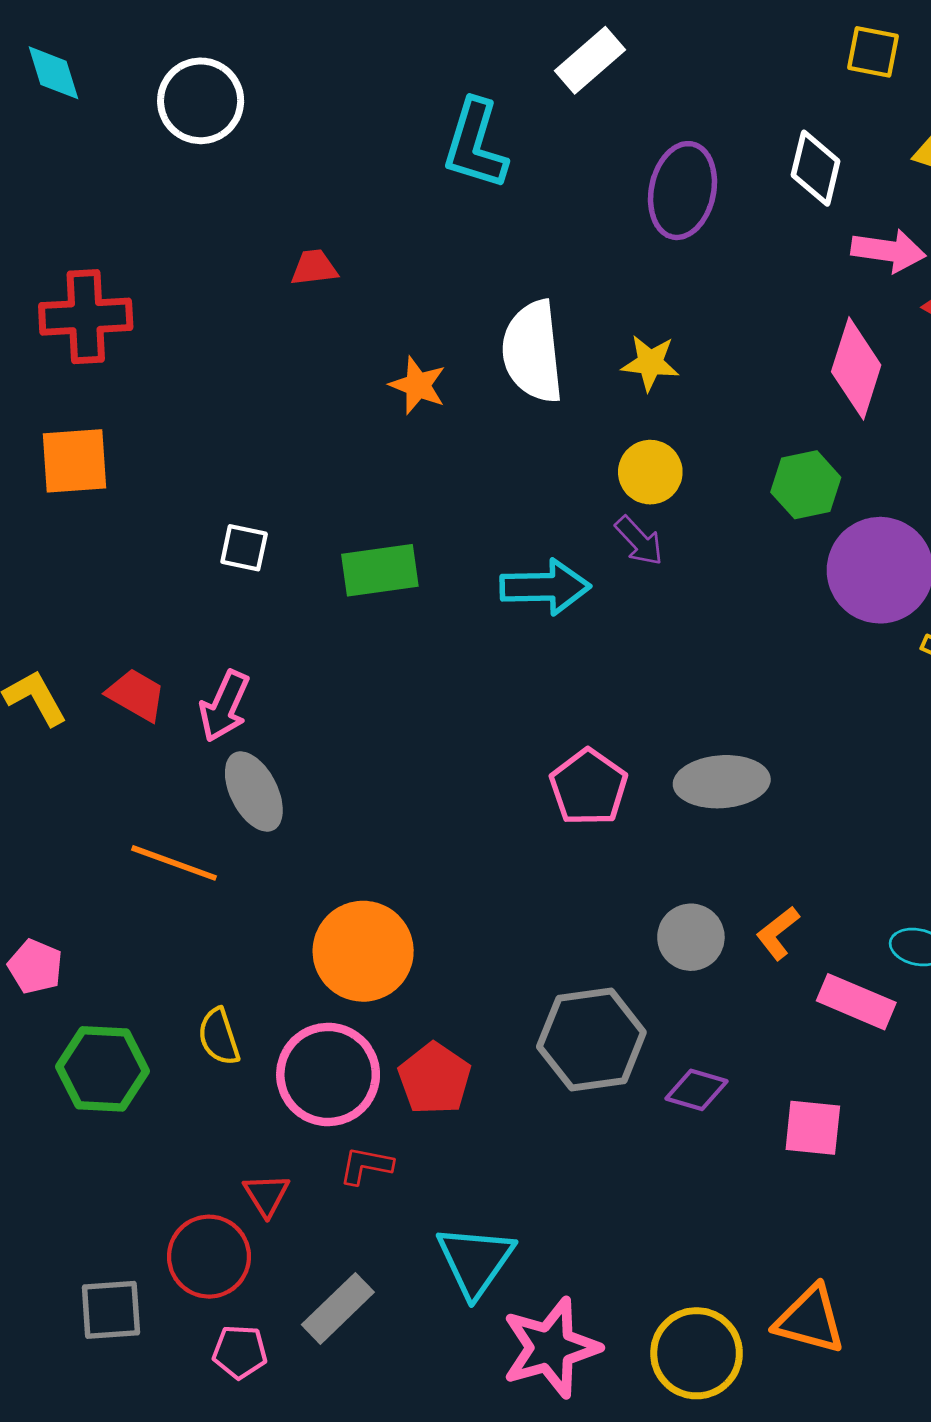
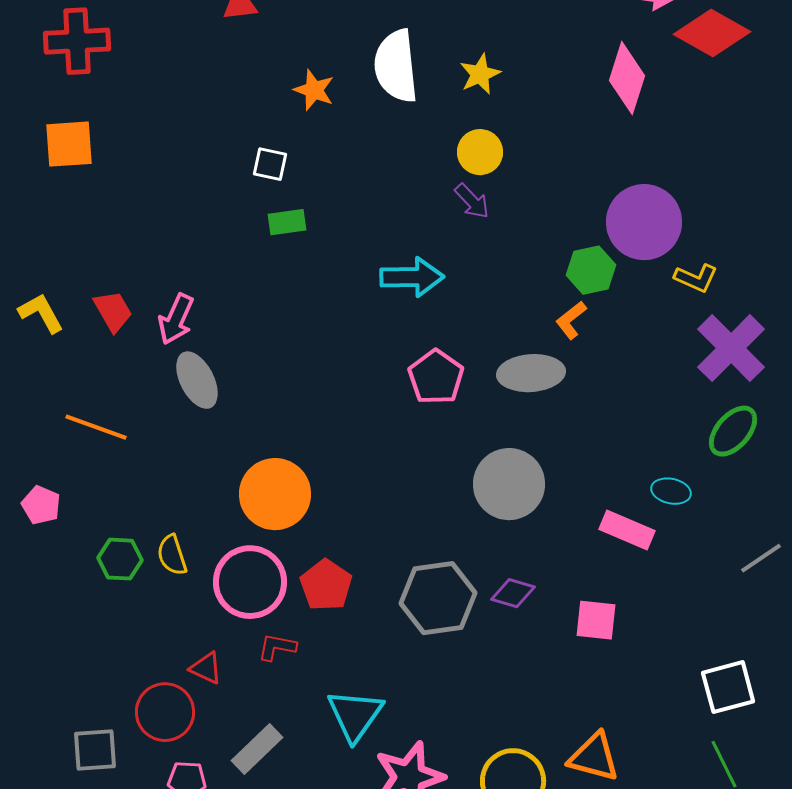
yellow star: (650, 363) -> (480, 74), turned -30
green hexagon: (806, 485) -> (591, 270), moved
white square: (244, 548) -> (270, 164), moved
green rectangle: (380, 570) -> (287, 222), size x0.7
cyan arrow: (545, 587) -> (412, 277), moved
red trapezoid: (136, 695) -> (113, 311), turned 30
orange line: (174, 863) -> (96, 427), moved
orange L-shape: (778, 933) -> (571, 320), moved
gray circle: (691, 937) -> (509, 484), size x1.5
gray hexagon: (591, 1039) -> (438, 598), moved
green hexagon: (103, 1069) -> (120, 559), moved, size x0.7
red triangle: (266, 1195) -> (206, 668), turned -33

